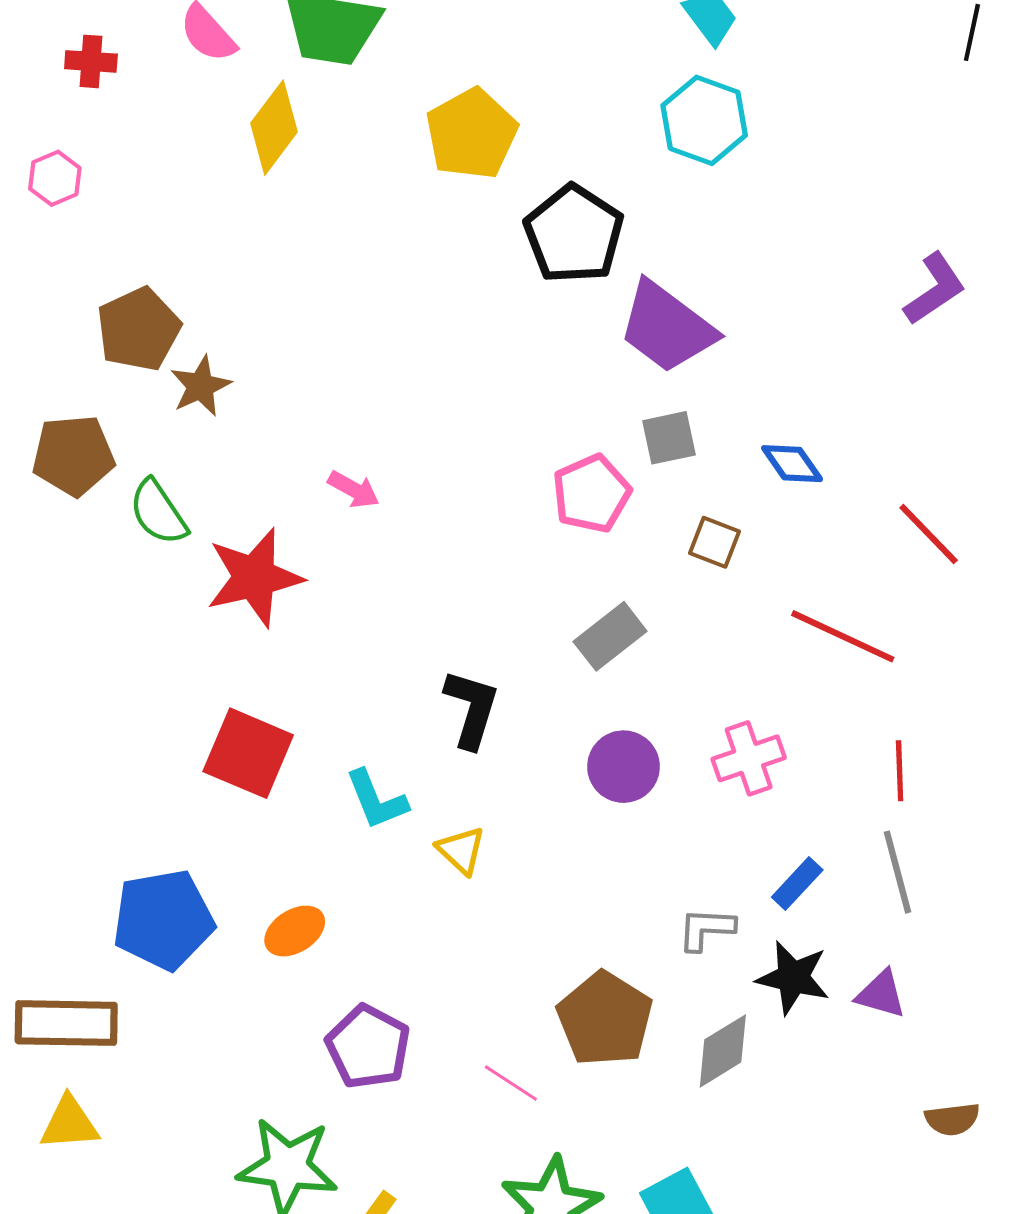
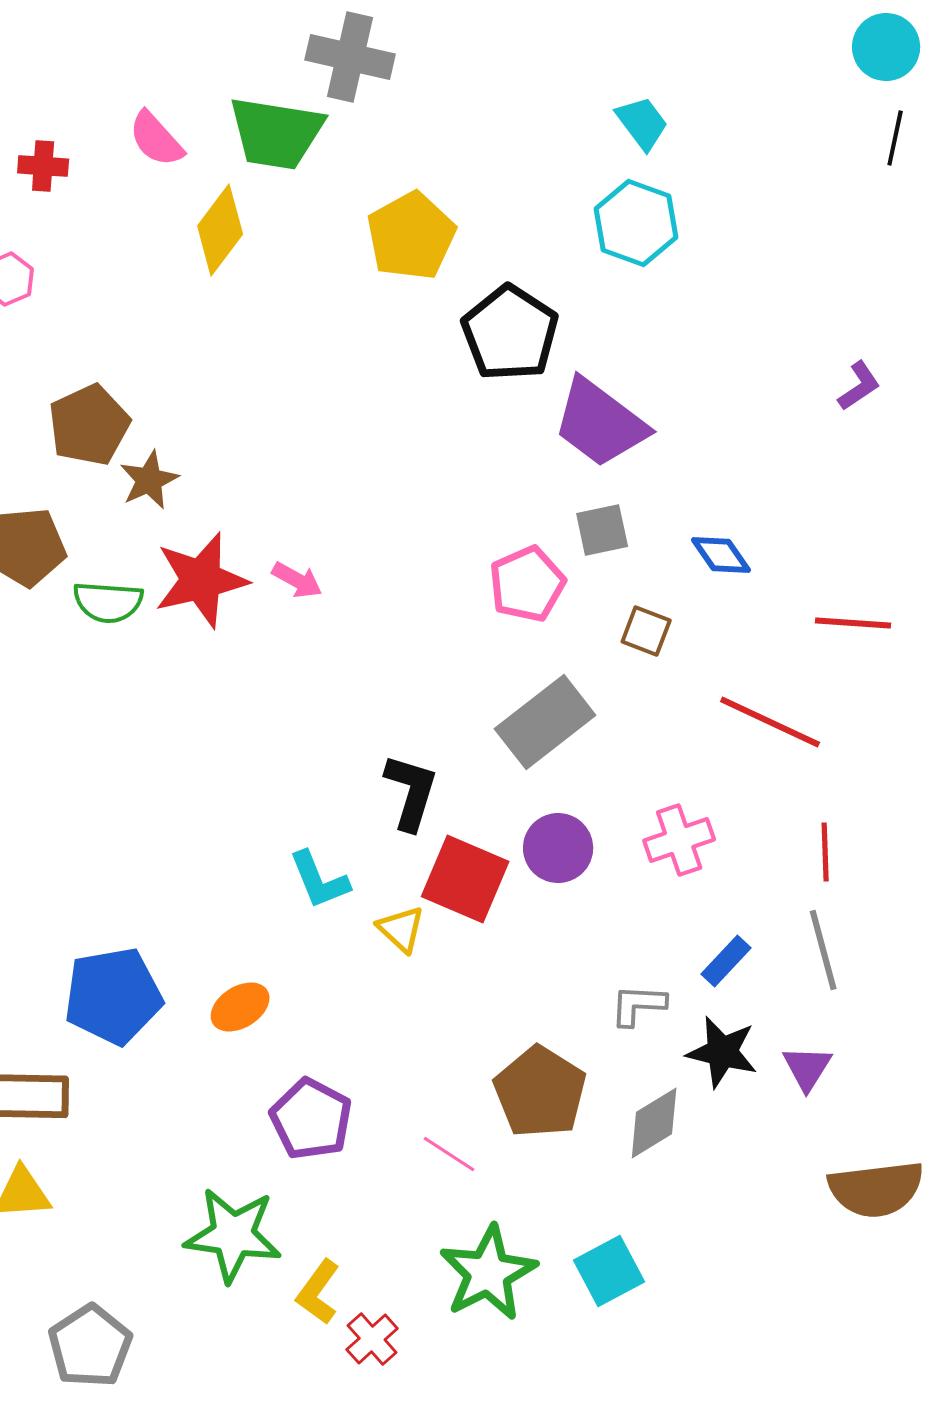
purple L-shape: (935, 289) -> (859, 386), size x0.7
green semicircle: (158, 512) -> (108, 602), turned -52
red line: (929, 534) -> (853, 623), turned -42
red star: (254, 577) -> (201, 580), moved
gray rectangle: (610, 636) -> (545, 722), size x1.4
red square: (248, 753) -> (465, 879), moved
purple triangle: (881, 994) -> (807, 1068), turned 46
brown semicircle: (952, 1119) -> (876, 1189), size x1.8

